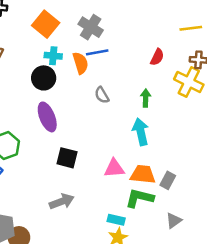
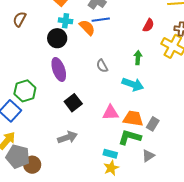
orange semicircle: (80, 63) -> (87, 28), turned -30
gray semicircle: (102, 95) -> (102, 66), moved
cyan arrow: (141, 132) -> (133, 84), turned 120
black square: (67, 158) -> (73, 103), turned 36
gray triangle: (174, 221) -> (148, 156), moved

